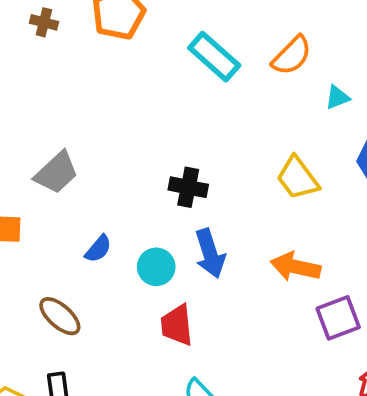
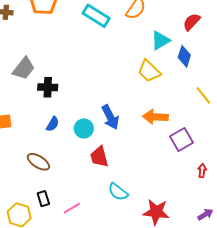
cyan triangle: (337, 97) -> (160, 40), moved, size x1.5
gray trapezoid: (56, 173) -> (24, 68), moved
black cross: (188, 187) -> (48, 87), moved

